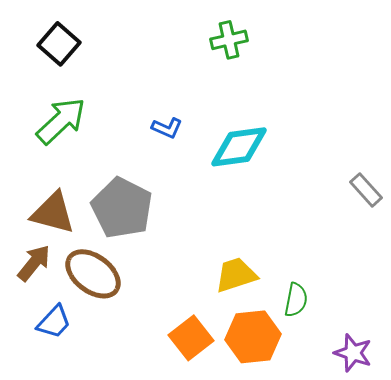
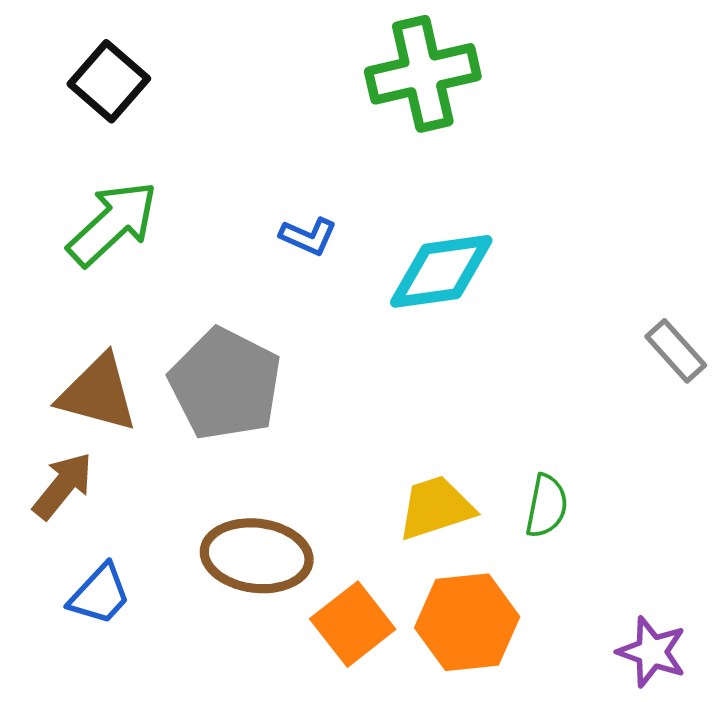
green cross: (229, 40) -> (423, 74), size x1.6
brown ellipse: (93, 274) -> (257, 556), moved, turned -30
green semicircle: (296, 300) -> (547, 506), moved

